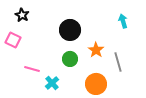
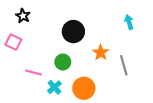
green circle: (70, 59) -> (63, 62), moved
orange circle: (96, 84) -> (84, 88), moved

